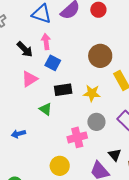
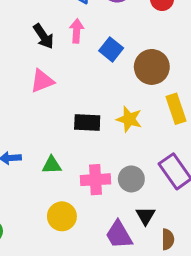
blue square: (53, 63) -> (111, 49), moved
black rectangle: (63, 90) -> (87, 123), moved
green triangle: (45, 109) -> (52, 165), moved, turned -48
gray circle: (96, 122) -> (131, 179), moved

